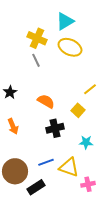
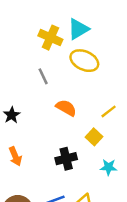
yellow cross: (37, 38) -> (50, 38), moved
orange semicircle: (46, 101) -> (66, 108), moved
cyan star: (86, 142) -> (109, 167), moved

